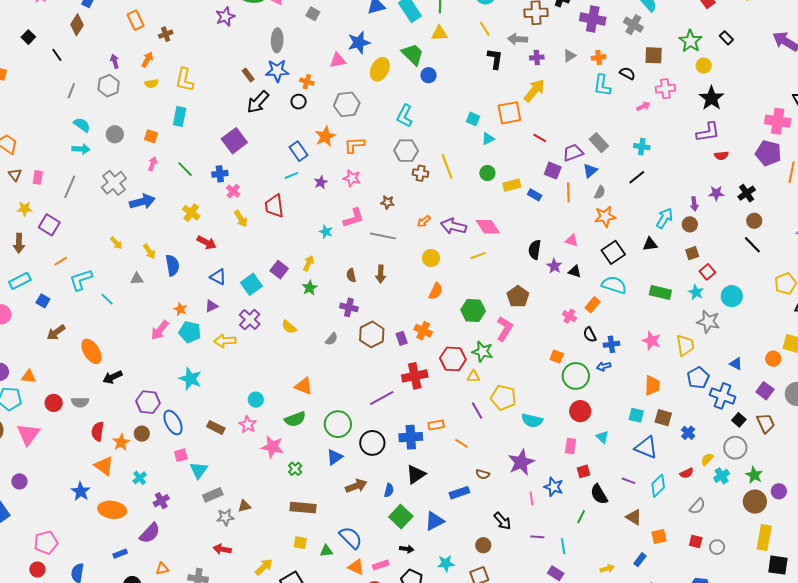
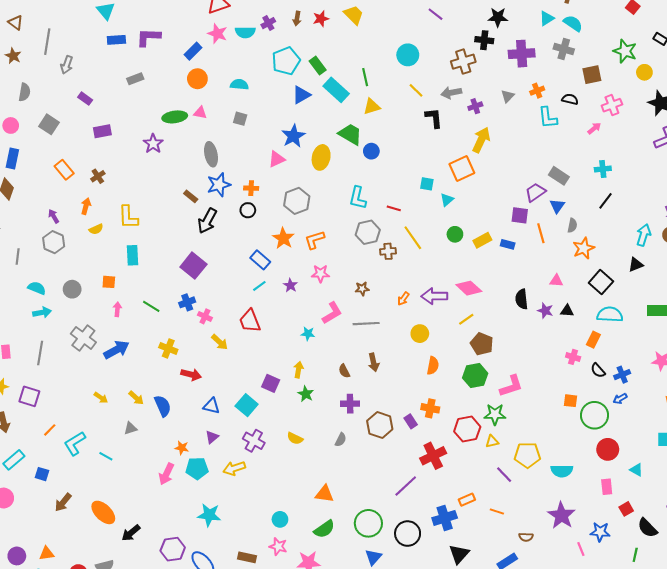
red line: (540, 138) -> (394, 208), moved
brown pentagon: (518, 297) -> (482, 344), moved
pink L-shape: (504, 329) -> (511, 386), turned 55

